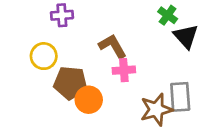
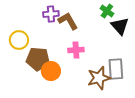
purple cross: (62, 15) -> (51, 14), moved
brown L-shape: (113, 46) -> (68, 21), moved

